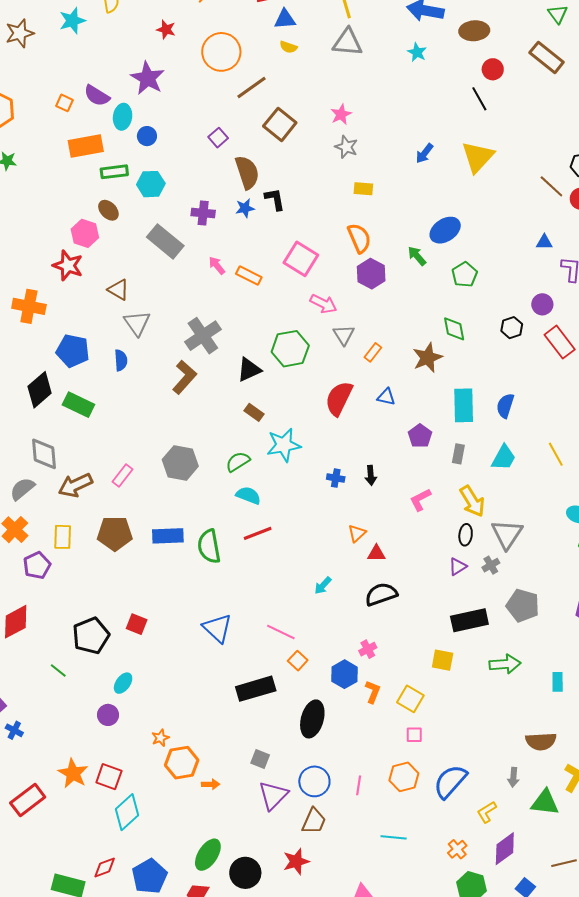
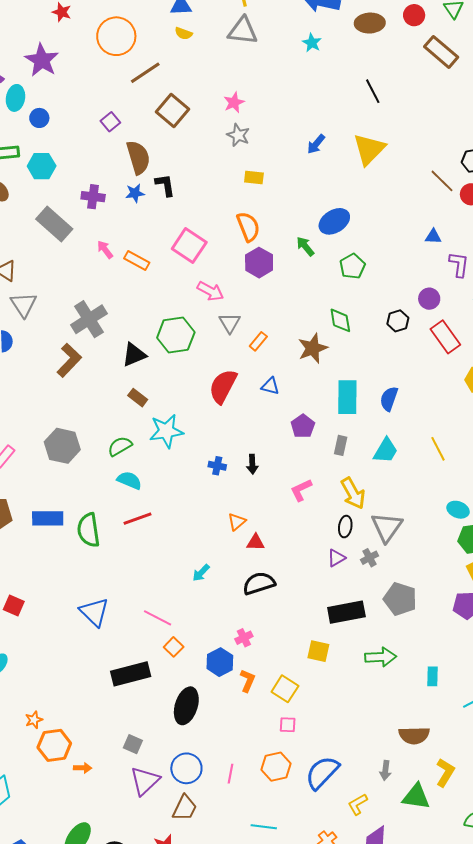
red circle: (493, 69) -> (414, 15), moved

